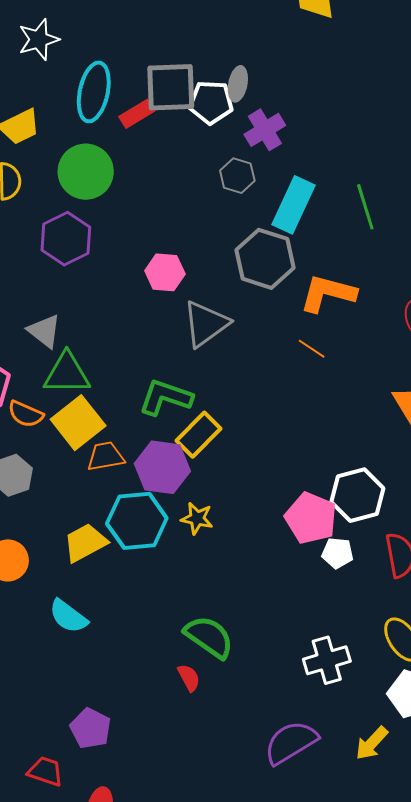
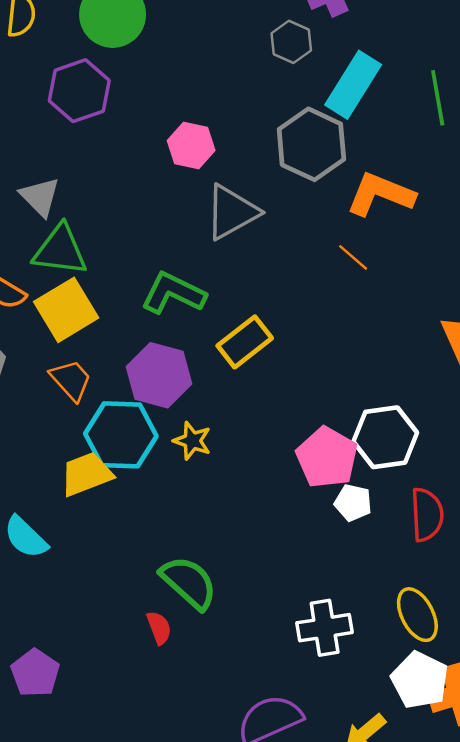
yellow rectangle: (199, 435) -> (245, 342), moved
orange trapezoid: (106, 456) -> (71, 380), moved, turned 51
yellow trapezoid: (85, 543) -> (86, 474), moved

